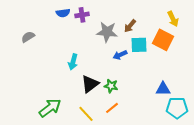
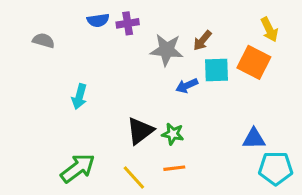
gray semicircle: (28, 37) -> (44, 40), moved, turned 48
cyan arrow: (73, 62) -> (79, 97), moved
orange line: (112, 108) -> (174, 168), turned 32

